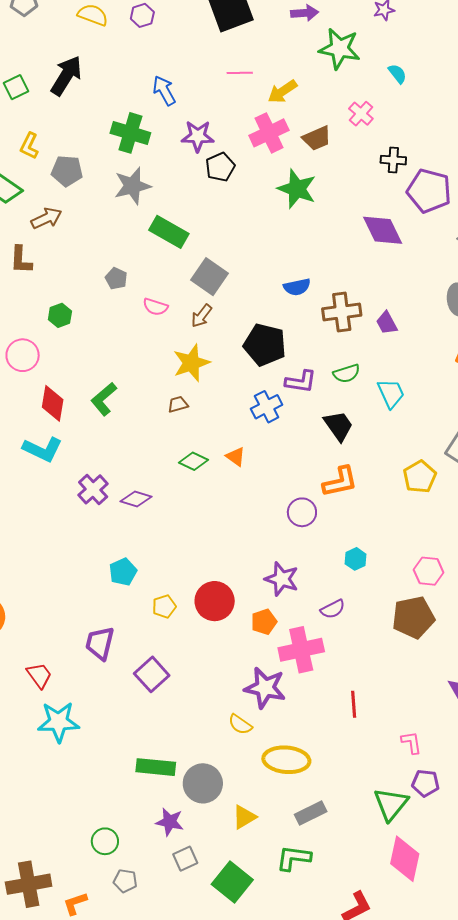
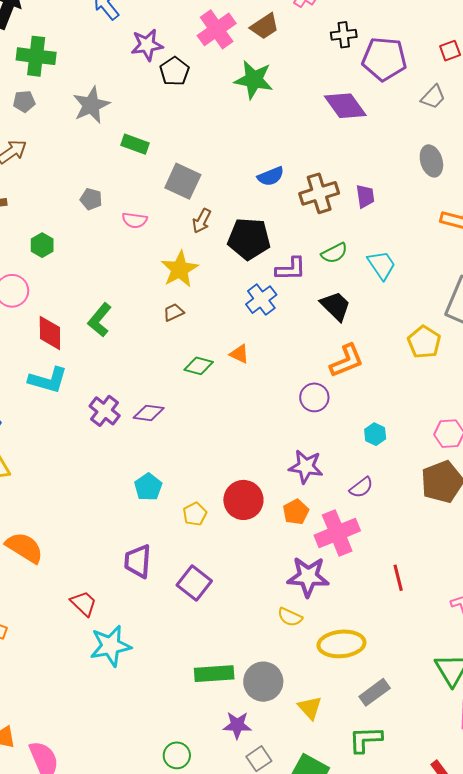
green cross: (130, 133) -> (36, 56), moved
gray pentagon: (67, 171) -> (24, 101), size x0.7
green rectangle: (169, 232) -> (135, 144), size x0.7
brown arrow: (202, 316) -> (202, 221), moved
purple trapezoid: (387, 323) -> (365, 196), turned -150
yellow triangle: (244, 817) -> (310, 708), turned -32

